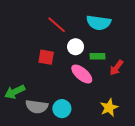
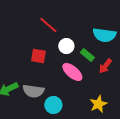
cyan semicircle: (99, 23) -> (104, 35), moved
green rectangle: (98, 56) -> (87, 55), turned 40
gray semicircle: (37, 107) -> (33, 91), moved

